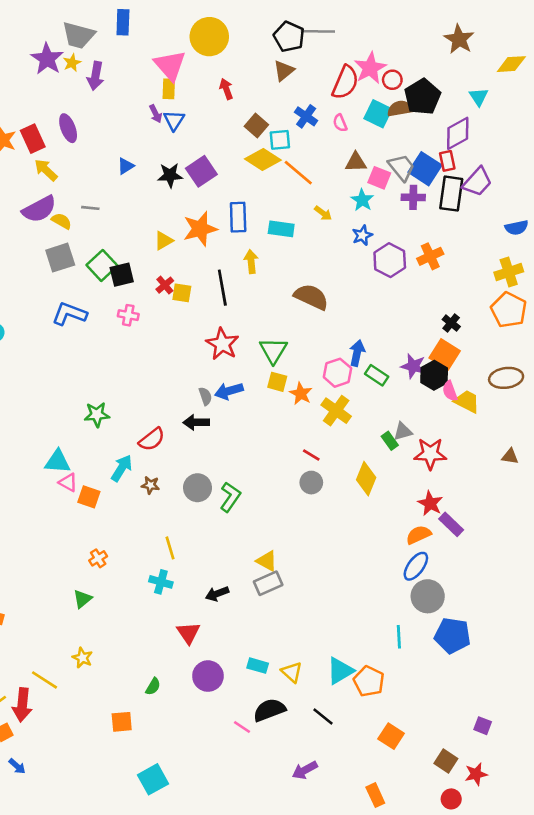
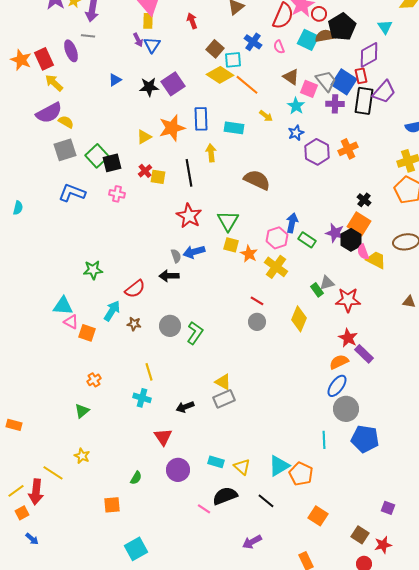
brown triangle: (356, 162) -> (291, 77), turned 36
gray line: (90, 208) -> (88, 36), moved

